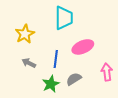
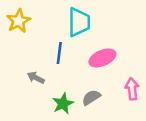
yellow star: (25, 34) -> (18, 21), moved
blue line: (56, 59) -> (59, 53), moved

